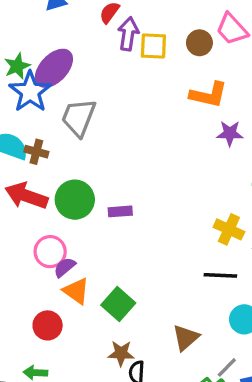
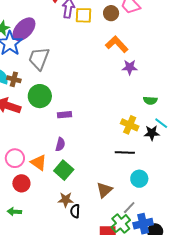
orange L-shape: (209, 95) -> (117, 44), turned -145
green circle: (75, 200) -> (40, 96), moved
pink circle: (50, 252) -> (15, 158), moved
purple semicircle: (65, 267) -> (60, 144), moved, turned 144

